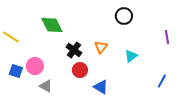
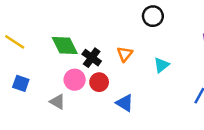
green diamond: (52, 25) -> (65, 45), moved
pink circle: (35, 66) -> (75, 80), moved

